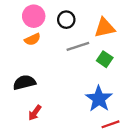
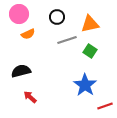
pink circle: (34, 16) -> (19, 14), moved
red arrow: (35, 113) -> (30, 97), turned 96
red line: (110, 124) -> (105, 106), moved

